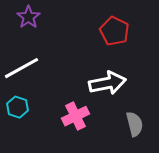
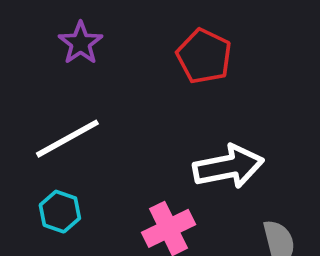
red pentagon: (114, 31) -> (204, 56), moved

